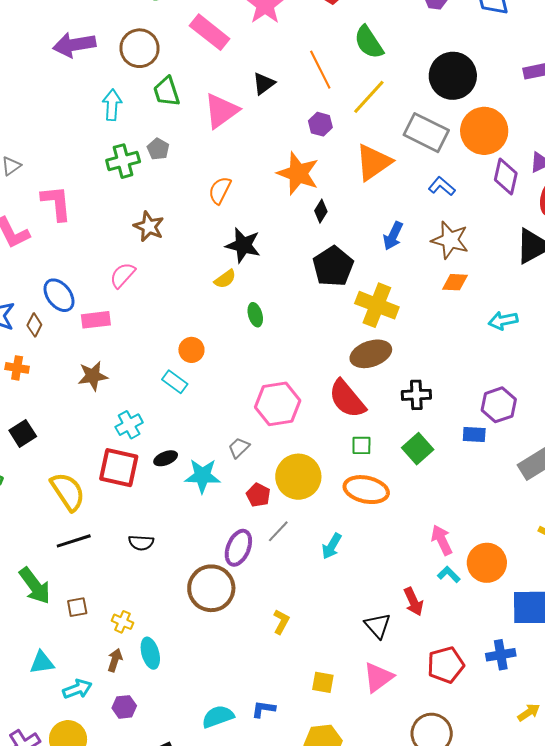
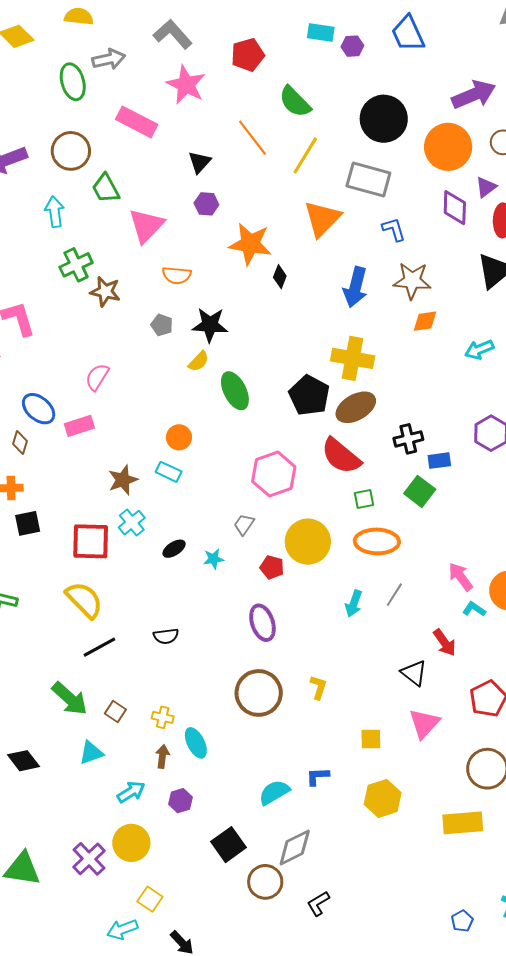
pink triangle: (221, 111) -> (146, 226), moved
purple hexagon: (320, 124) -> (206, 204), moved
orange circle: (484, 131) -> (448, 147), moved
gray pentagon: (158, 149) -> (162, 325), moved
blue L-shape: (442, 186) -> (394, 229), turned 44
orange semicircle: (220, 190) -> (177, 275), turned -100
brown star: (149, 226) -> (105, 292), moved
blue arrow: (393, 236) -> (355, 287), size x1.4
black pentagon: (333, 266) -> (309, 395), moved
green ellipse: (255, 315) -> (235, 391), size x1.6
brown star: (93, 376) -> (123, 480), moved
black square: (23, 433) -> (28, 523), moved, turned 32
blue rectangle: (474, 435) -> (439, 461), moved
red square: (119, 468) -> (91, 541), moved
cyan star: (202, 476) -> (214, 559), size x0.6
gray line: (278, 531) -> (394, 595), moved
purple ellipse: (238, 548) -> (262, 623), turned -30
brown circle: (211, 588) -> (259, 693), moved
brown square: (77, 607) -> (115, 712), turned -35
cyan triangle: (42, 663) -> (91, 753), moved

